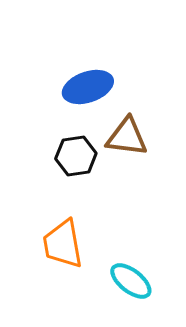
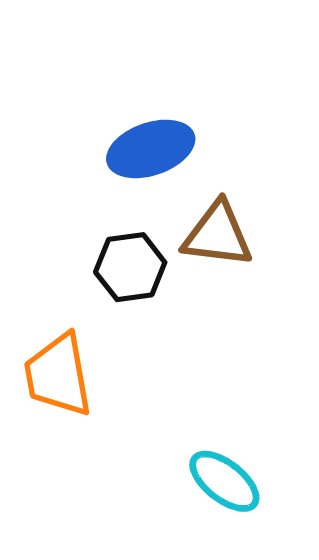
orange trapezoid: (63, 244) -> (58, 375), moved

